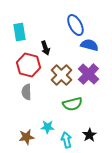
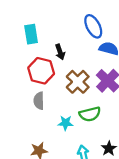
cyan star: (47, 127) -> (66, 123), moved

